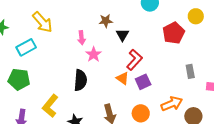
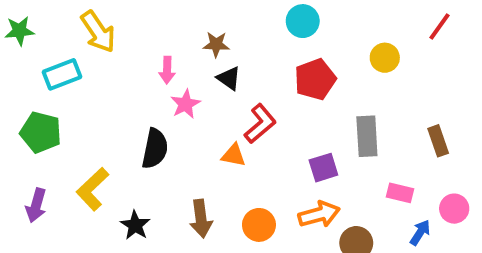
red pentagon: (174, 33) -> (315, 79), moved
black triangle: (122, 35) -> (229, 78), moved, turned -32
gray rectangle: (190, 71) -> (367, 136), moved, size x1.5
orange triangle: (123, 78) -> (234, 155), turned -32
purple square: (143, 82) -> (323, 168), moved

